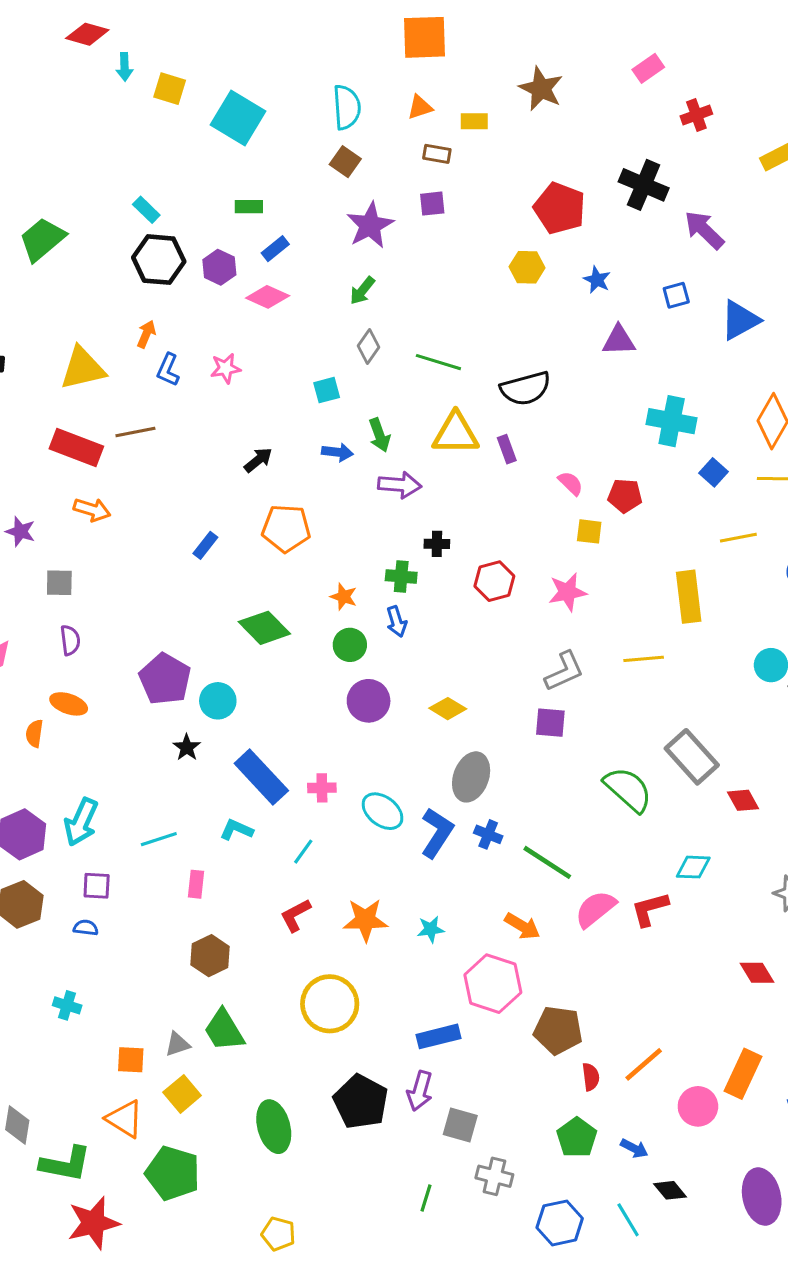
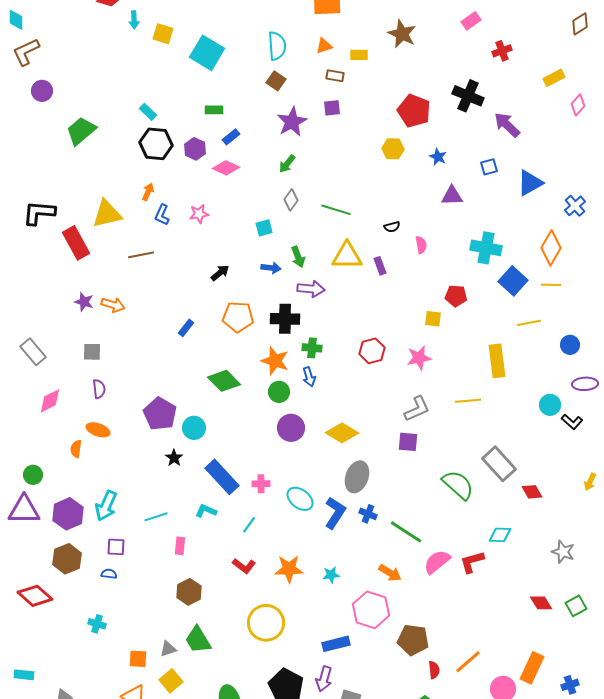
black semicircle: (525, 388) -> (392, 227), size x0.5
red rectangle: (76, 448) -> (76, 243), moved, turned 40
blue square: (713, 472) -> (513, 281), size x1.6
pink semicircle: (571, 483) -> (421, 245), moved, turned 36
purple star: (20, 531) -> (84, 302), moved
black cross: (437, 544) -> (285, 319), moved, size x1.8
orange star: (344, 597) -> (275, 361), size x1.6
yellow diamond: (448, 709) -> (342, 433), size x1.4
red L-shape: (295, 915) -> (244, 566), turned -115

